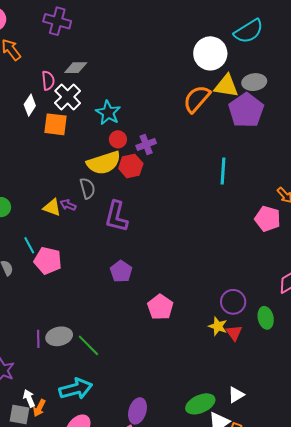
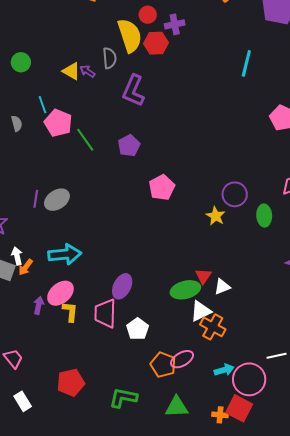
yellow semicircle: (104, 163) -> (130, 36), turned -100
red triangle: (234, 333) -> (203, 276), moved
gray ellipse: (59, 336) -> (57, 200), turned -30
green line: (88, 345) -> (85, 140), moved

